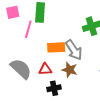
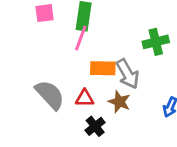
pink line: (28, 29) -> (81, 38), moved
black cross: (54, 88) -> (95, 126), turned -32

